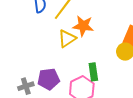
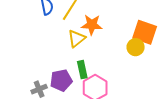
green rectangle: (93, 72) -> (82, 70), moved

